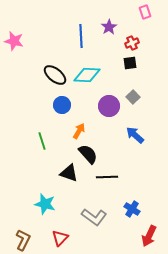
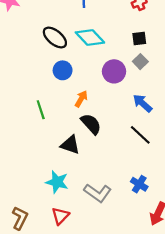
black square: (130, 63) -> (139, 39), moved
cyan diamond: (87, 75) -> (90, 38), turned 44
black line: (107, 177) -> (140, 135), moved, turned 45
cyan star: (45, 204) -> (57, 182), moved

